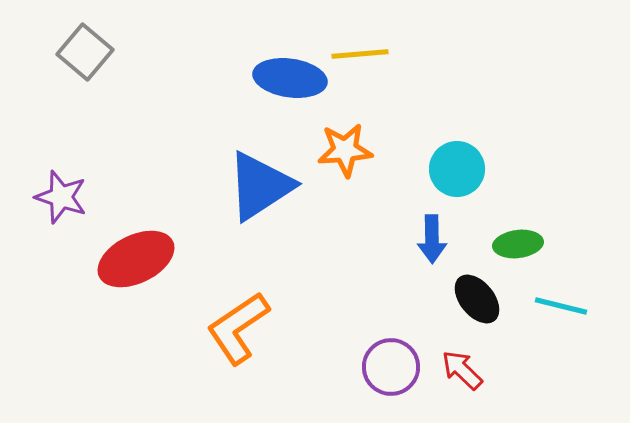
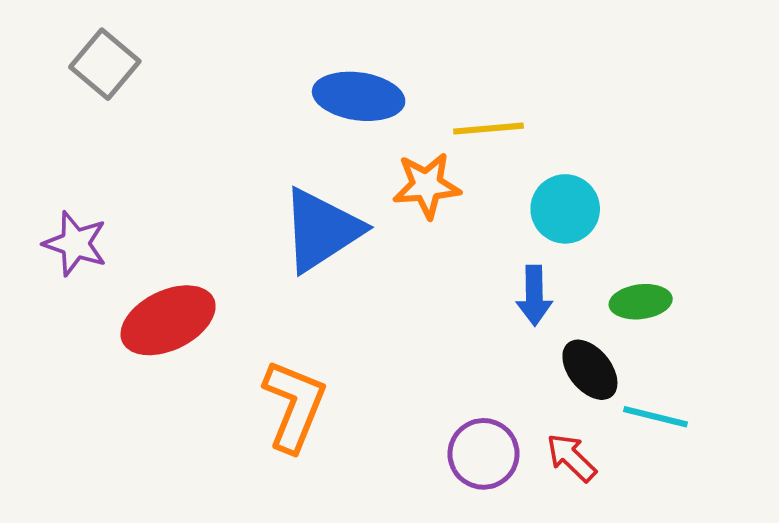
yellow line: (360, 54) -> (488, 129), moved
cyan line: (561, 306) -> (655, 417), moved
orange L-shape: (238, 328) -> (294, 406), turned 146

